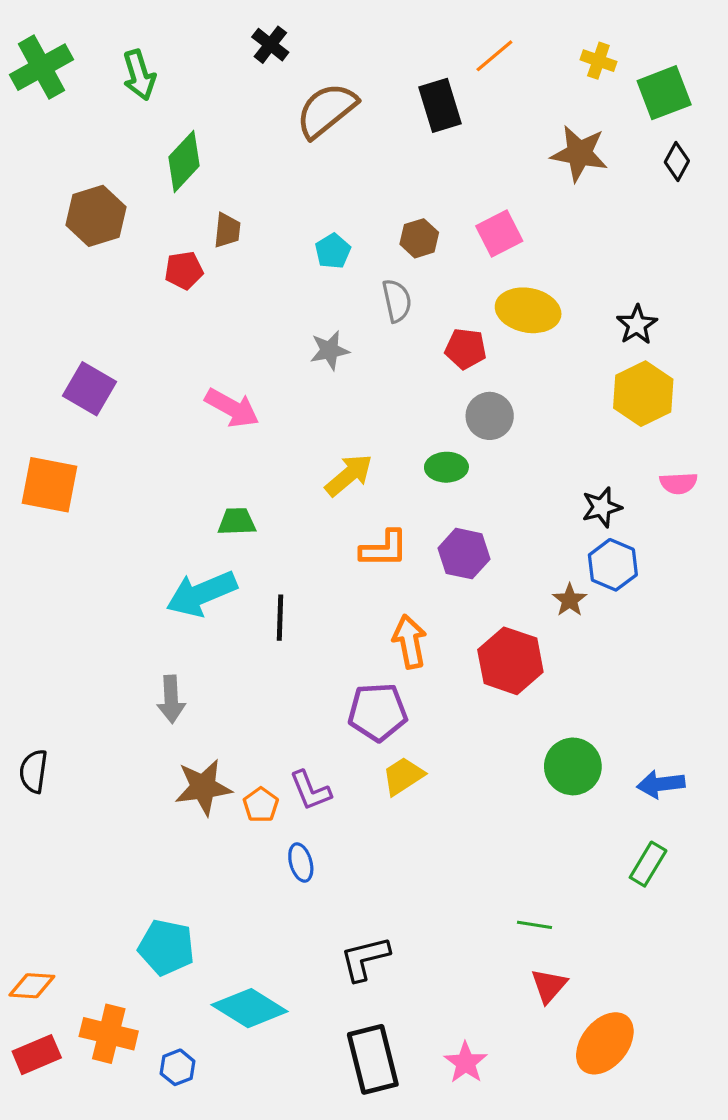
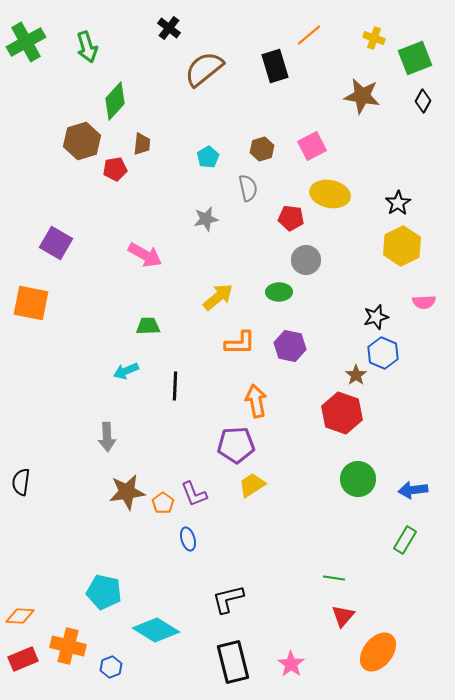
brown hexagon: (96, 216) -> (82, 141), moved
cyan arrow: (202, 594) -> (126, 371), size x0.6
red hexagon: (510, 661) -> (342, 413), moved

